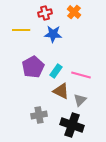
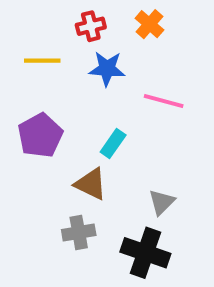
purple pentagon: (33, 67) -> (40, 135), moved
pink line: (81, 75) -> (164, 101), moved
brown triangle: (61, 91) -> (91, 184), moved

